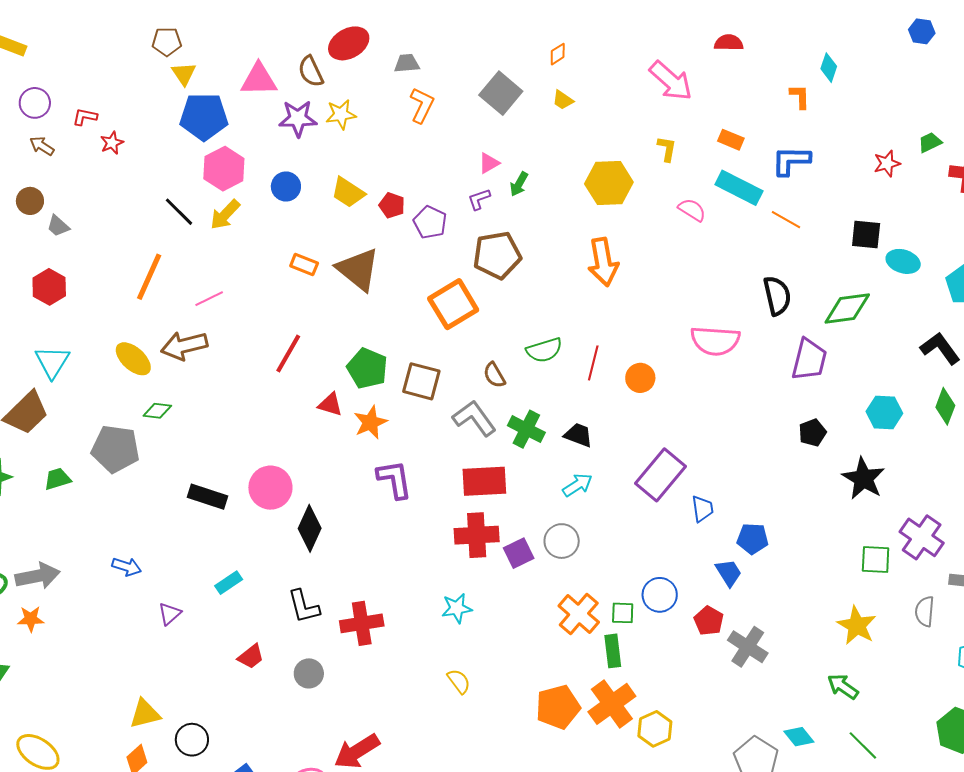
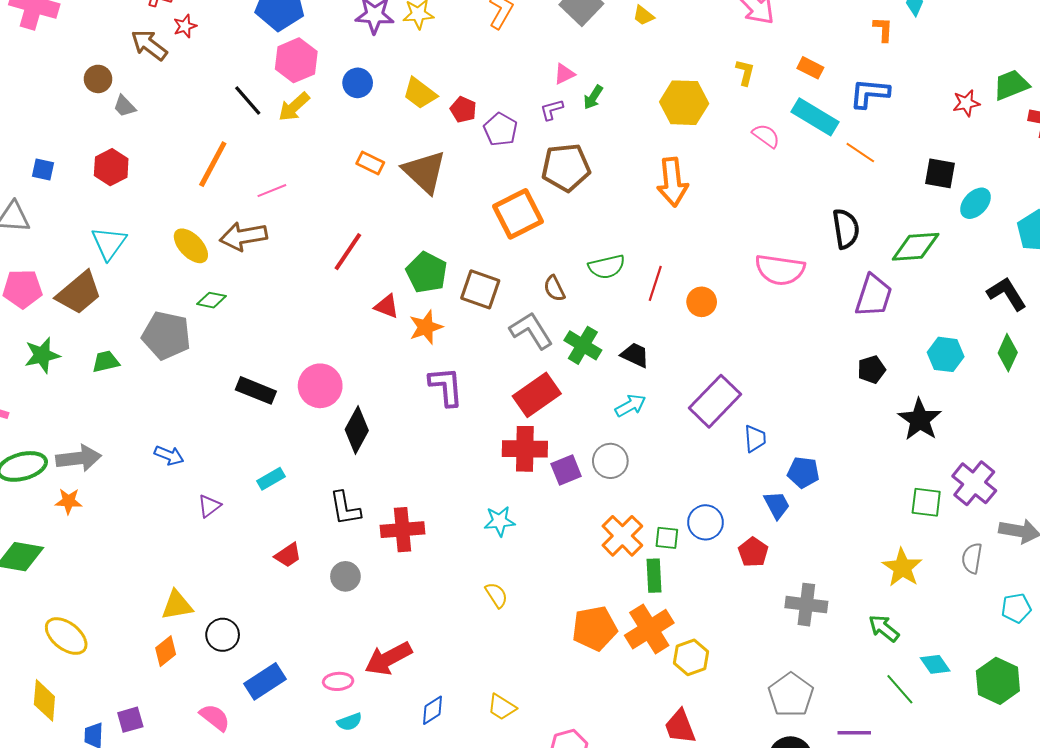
green trapezoid: (930, 142) -> (1011, 85), size x1.5
brown arrow: (42, 146) -> (149, 45), moved, size x1.5
cyan ellipse: (903, 261) -> (975, 203), turned -68
red rectangle: (484, 481) -> (537, 395), turned -36
gray cross: (748, 647) -> (806, 605), moved, turned -30
cyan diamond: (799, 737) -> (935, 664), moved

